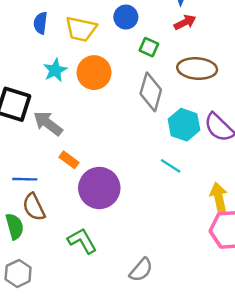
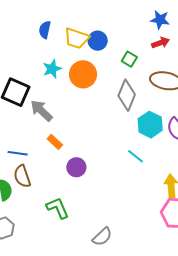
blue circle: (126, 17) -> (98, 41), moved
purple circle: (99, 188) -> (76, 167), size x0.6

